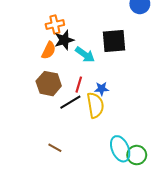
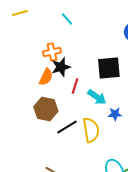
cyan arrow: (85, 55) -> (97, 97), moved
red line: (79, 85) -> (75, 86), moved
blue star: (102, 89) -> (115, 114), moved

